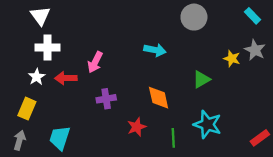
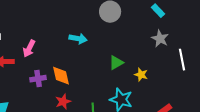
yellow star: (232, 59) -> (141, 75), moved
orange diamond: (159, 98) -> (61, 76), moved

